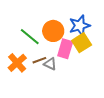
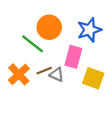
orange circle: (53, 31) -> (49, 27), moved
yellow square: (82, 43) -> (93, 78), moved, turned -36

